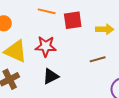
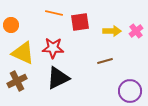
black triangle: (51, 76) -> (58, 78), size x1.4

